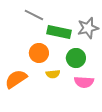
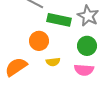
gray star: (88, 28) -> (88, 16), turned -30
green circle: (76, 58) -> (87, 46), moved

